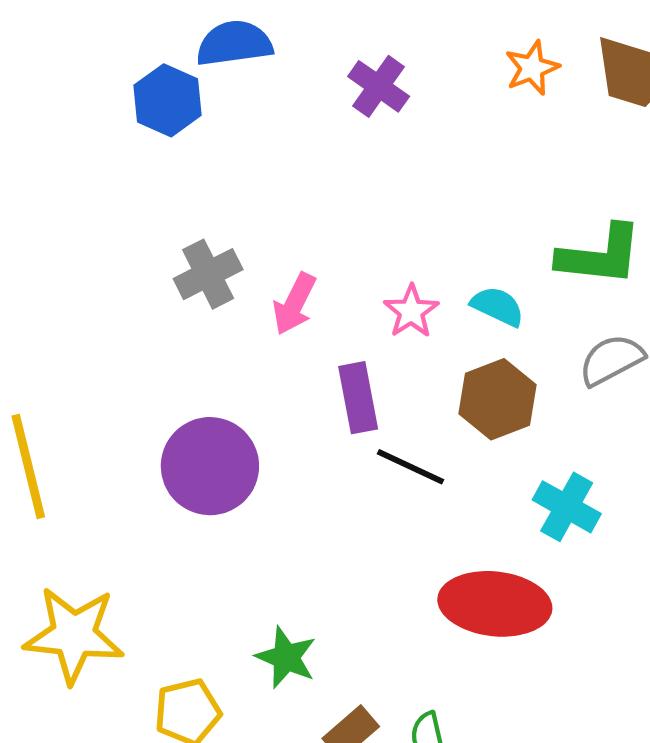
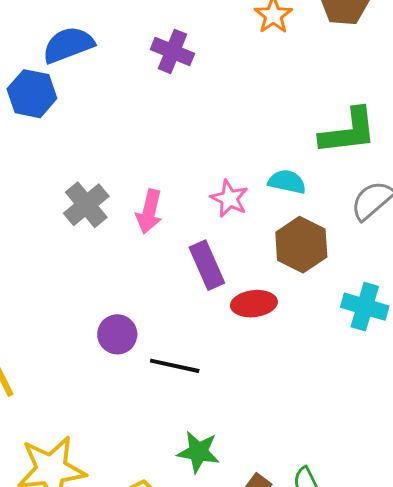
purple circle: (210, 466) -> (117, 334), size x0.6
black line: (410, 467) -> (175, 366), moved
red ellipse: (495, 604) -> (254, 304), moved, size x0.6

